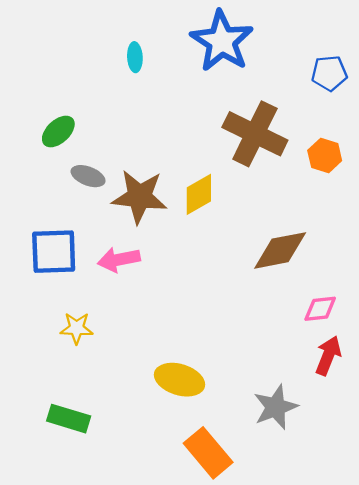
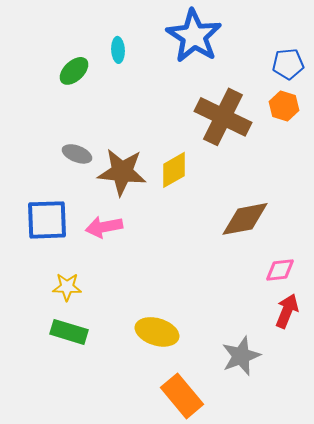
green ellipse: (58, 132) -> (74, 71), moved
orange hexagon: (325, 156) -> (284, 106), moved
green rectangle: (69, 419) -> (69, 332), moved

